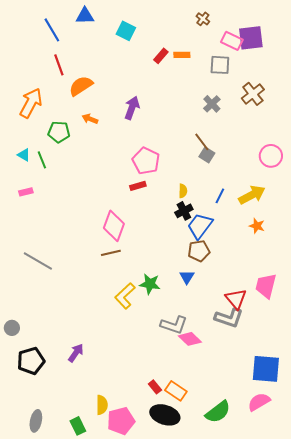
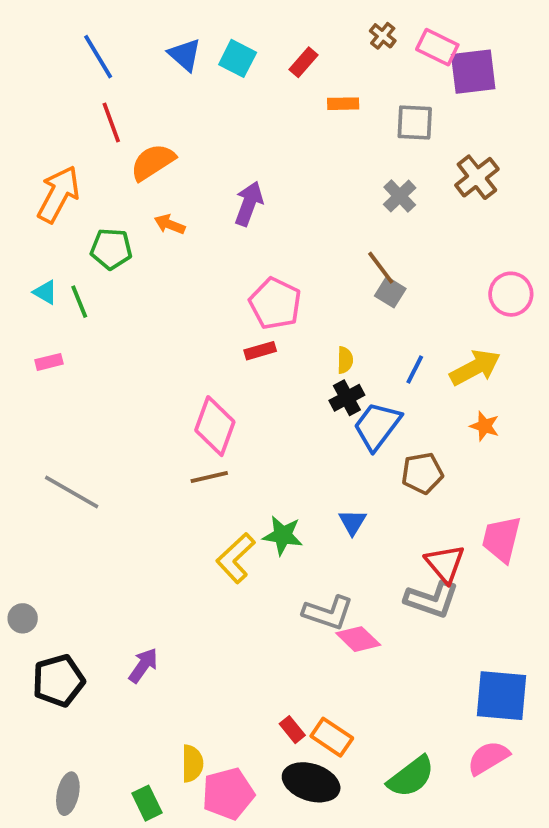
blue triangle: (85, 16) -> (185, 55), moved, turned 42
pink rectangle: (232, 41) -> (437, 47), moved
red rectangle: (161, 56) -> (304, 62), moved
brown pentagon: (199, 251) -> (422, 473), moved

